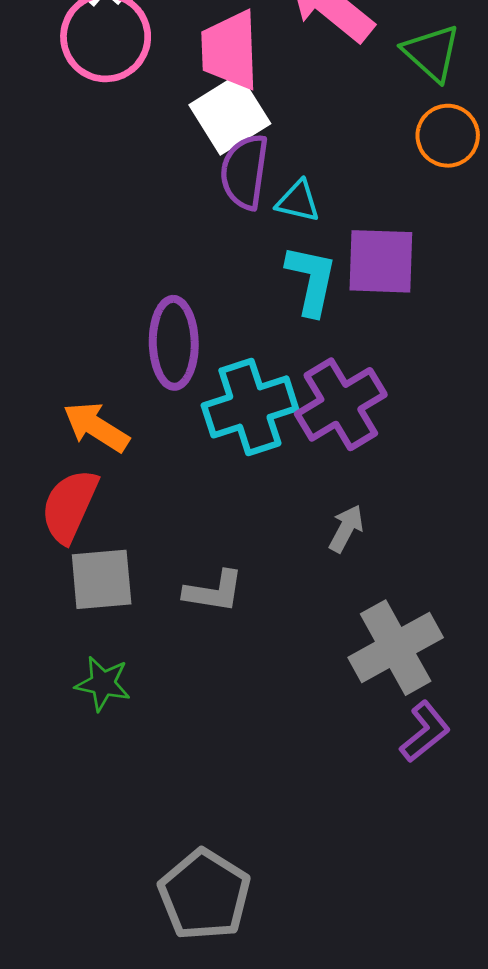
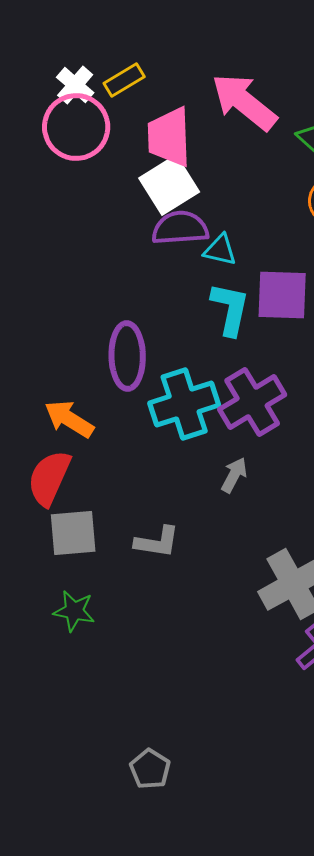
purple semicircle: (245, 172) -> (180, 228), turned 78
gray arrow: (346, 529) -> (234, 475), moved
gray pentagon: (204, 895) -> (150, 769), size x0.6

